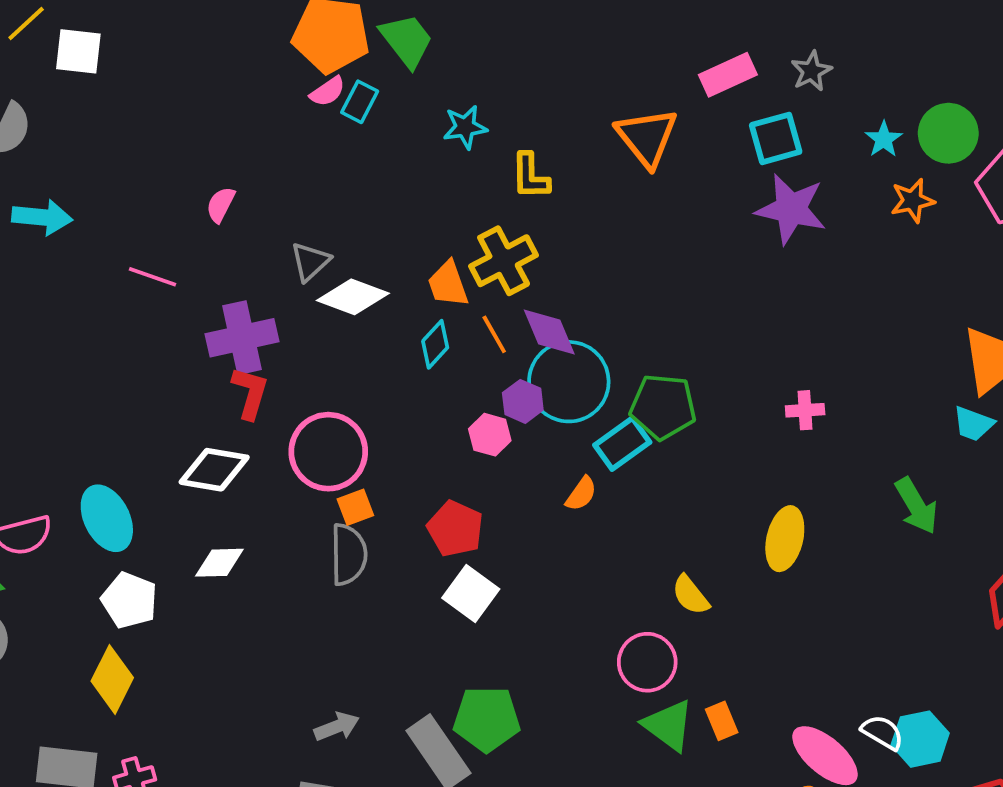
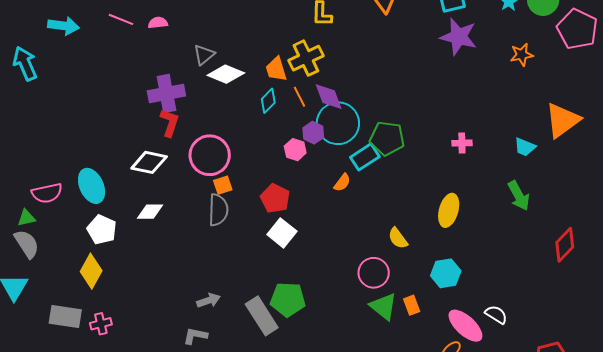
orange star: (912, 201) -> (522, 55), moved
pink semicircle: (221, 205) -> (158, 23), turned 54
pink line: (153, 277) -> (121, 19), moved
cyan trapezoid: (973, 424) -> (525, 147), moved
cyan hexagon: (920, 739) -> (446, 273), moved

